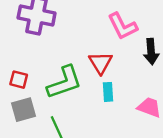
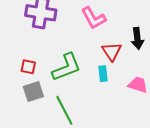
pink L-shape: (122, 26) -> (94, 18), moved
red triangle: (101, 63) -> (112, 51), moved

